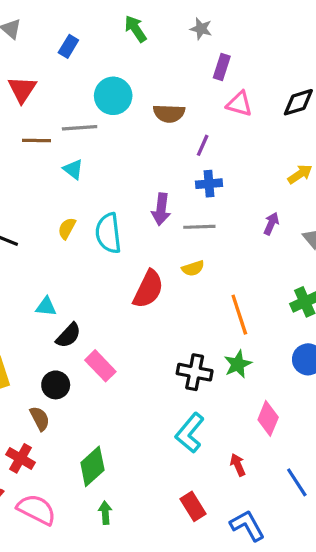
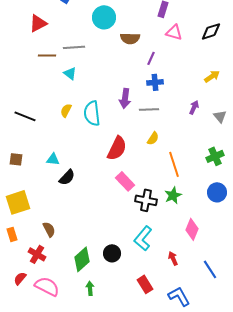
red triangle: (22, 89) -> (38, 23), turned 30
cyan circle: (113, 96) -> (104, 17), moved
yellow semicircle: (193, 268) -> (153, 138), moved, turned -40
pink rectangle: (100, 366) -> (125, 181), moved
black circle: (56, 385) -> (112, 253), moved

